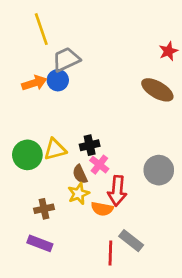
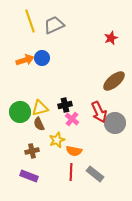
red star: (168, 51) -> (111, 38), moved
gray trapezoid: (66, 59) -> (54, 25), moved
brown ellipse: (157, 90) -> (114, 81), moved, turned -70
brown semicircle: (80, 174) -> (39, 124), moved
red arrow: (117, 191) -> (99, 112), moved, turned -30
red line: (110, 253) -> (71, 172), moved

